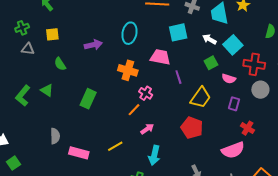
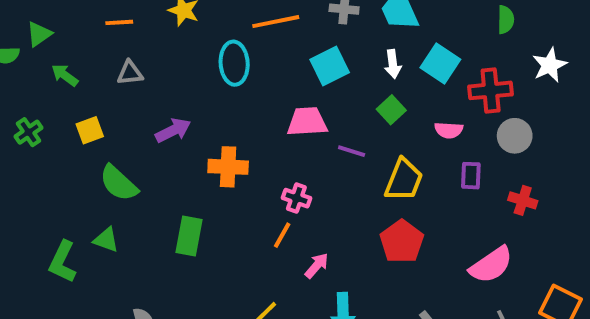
cyan ellipse: (129, 33) -> (234, 63), moved
white arrow: (209, 39) -> (393, 64), turned -112
gray triangle: (28, 49) -> (130, 73), moved
green square: (211, 63) -> (391, 110), moved
green semicircle: (60, 64) -> (119, 183), size x1.5
orange cross: (128, 70) -> (228, 167), moved
purple line: (178, 77) -> (352, 151), turned -40
red pentagon: (192, 128) -> (402, 242), turned 30
red cross: (247, 128) -> (523, 200), moved

